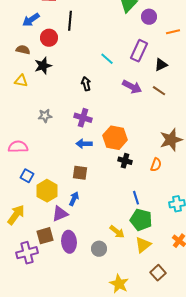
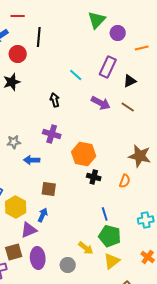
gray star: (45, 116) -> (14, 142), moved
brown star: (171, 140) -> (140, 156), turned 30
blue arrow: (84, 144) -> (32, 160), moved

